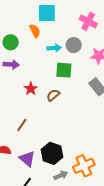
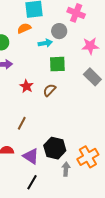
orange semicircle: (35, 31) -> (24, 28), turned -80
gray circle: (74, 45) -> (59, 31), moved
gray arrow: (61, 175) -> (66, 169), turned -56

